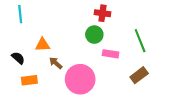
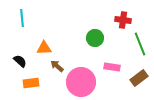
red cross: (102, 13) -> (123, 20), moved
pink rectangle: (111, 54) -> (112, 67), moved

